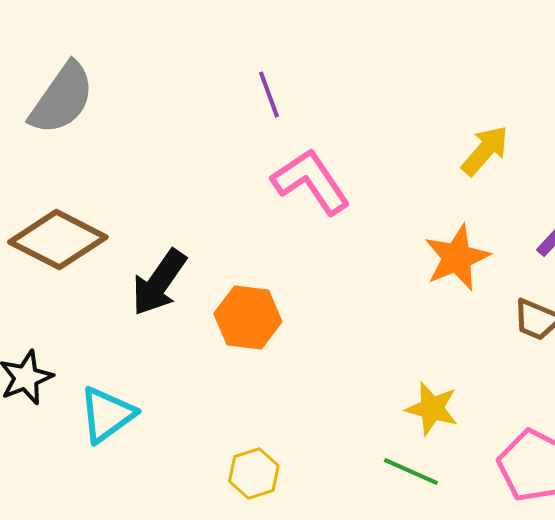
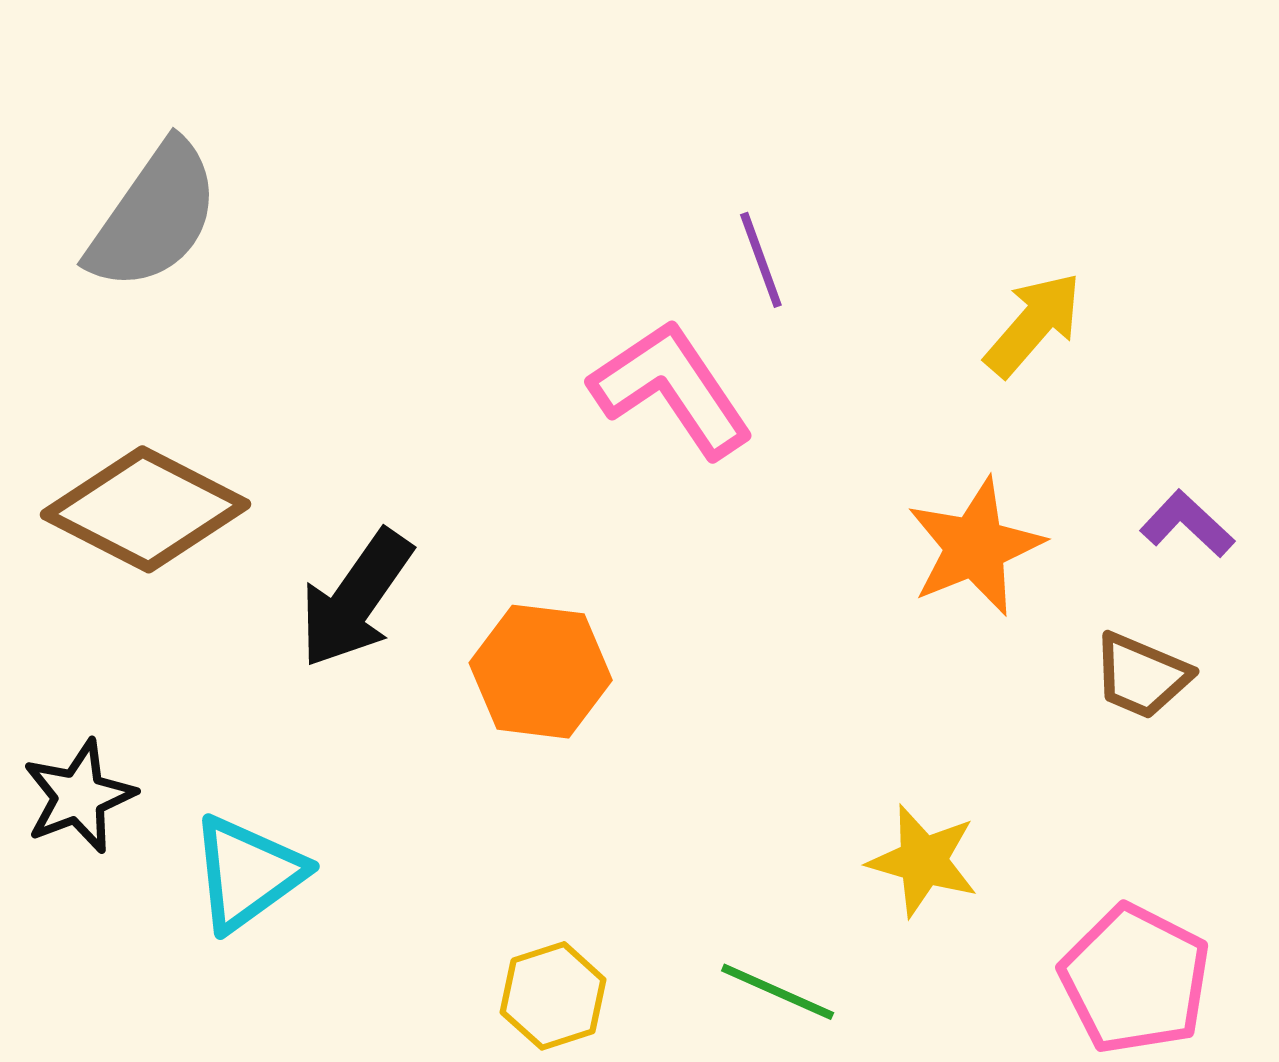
purple line: (269, 95) -> (761, 260), moved
green line: (411, 472) -> (778, 992), moved

